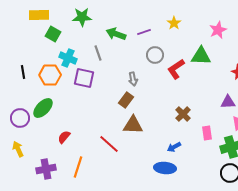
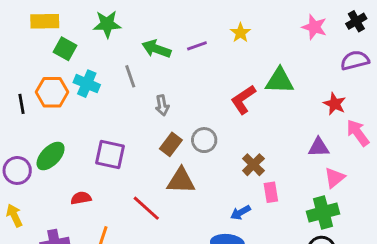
pink star: (218, 30) -> (314, 27), moved, turned -30
gray circle: (155, 55) -> (204, 140), moved
orange hexagon: (50, 75) -> (52, 92), moved
purple square: (84, 78) -> (110, 155), moved
gray arrow: (133, 79) -> (162, 105), moved
pink rectangle: (207, 133) -> (271, 192), moved
red semicircle: (64, 137) -> (81, 198), turned 40

